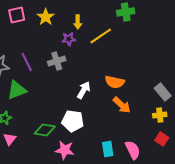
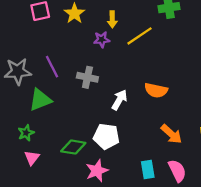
gray cross: (57, 61) -> (87, 77), moved, turned 30
orange arrow: (122, 105) -> (171, 134), moved
pink star: (65, 150) -> (97, 171), turned -30

